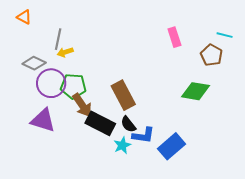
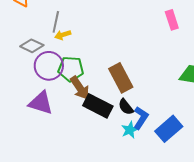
blue L-shape: (143, 135) -> (141, 118), turned -65
cyan star: (122, 145) -> (130, 130), moved

